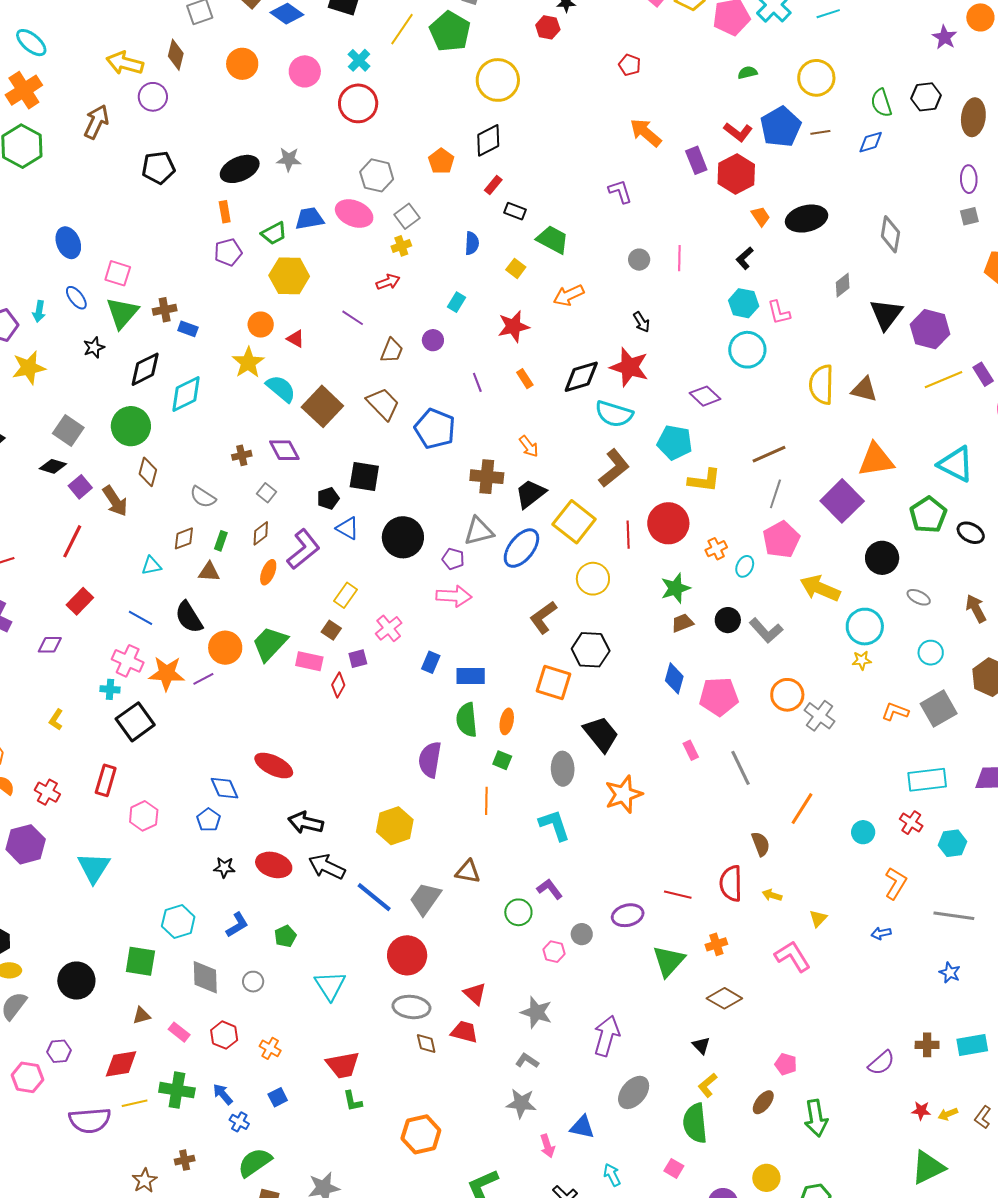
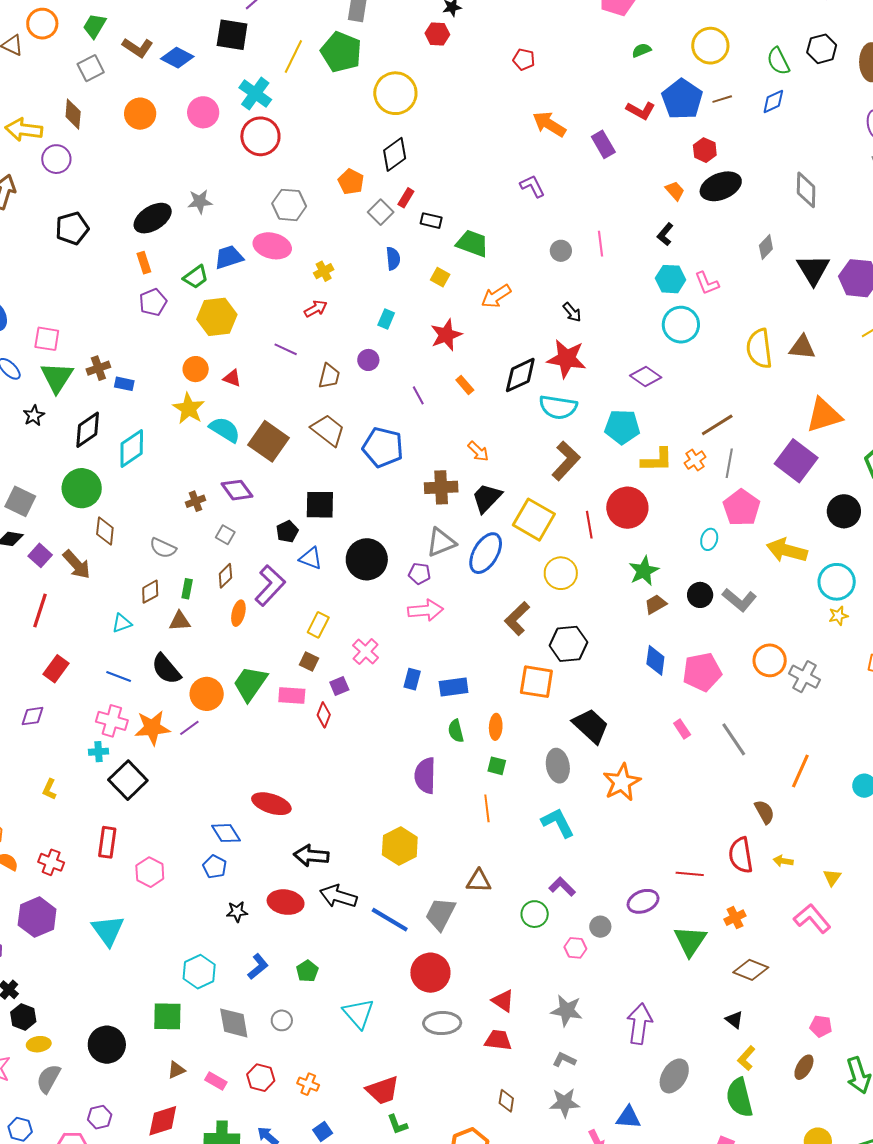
cyan cross: (359, 60) -> (255, 94), size x1.4
red hexagon: (736, 174) -> (705, 150), moved, size x0.6
gray square: (407, 216) -> (381, 212), moved
orange cross: (716, 549) -> (695, 460), moved
green semicircle: (467, 720) -> (456, 731), size x0.7
brown diamond: (426, 1043) -> (506, 1101), moved, turned 30

